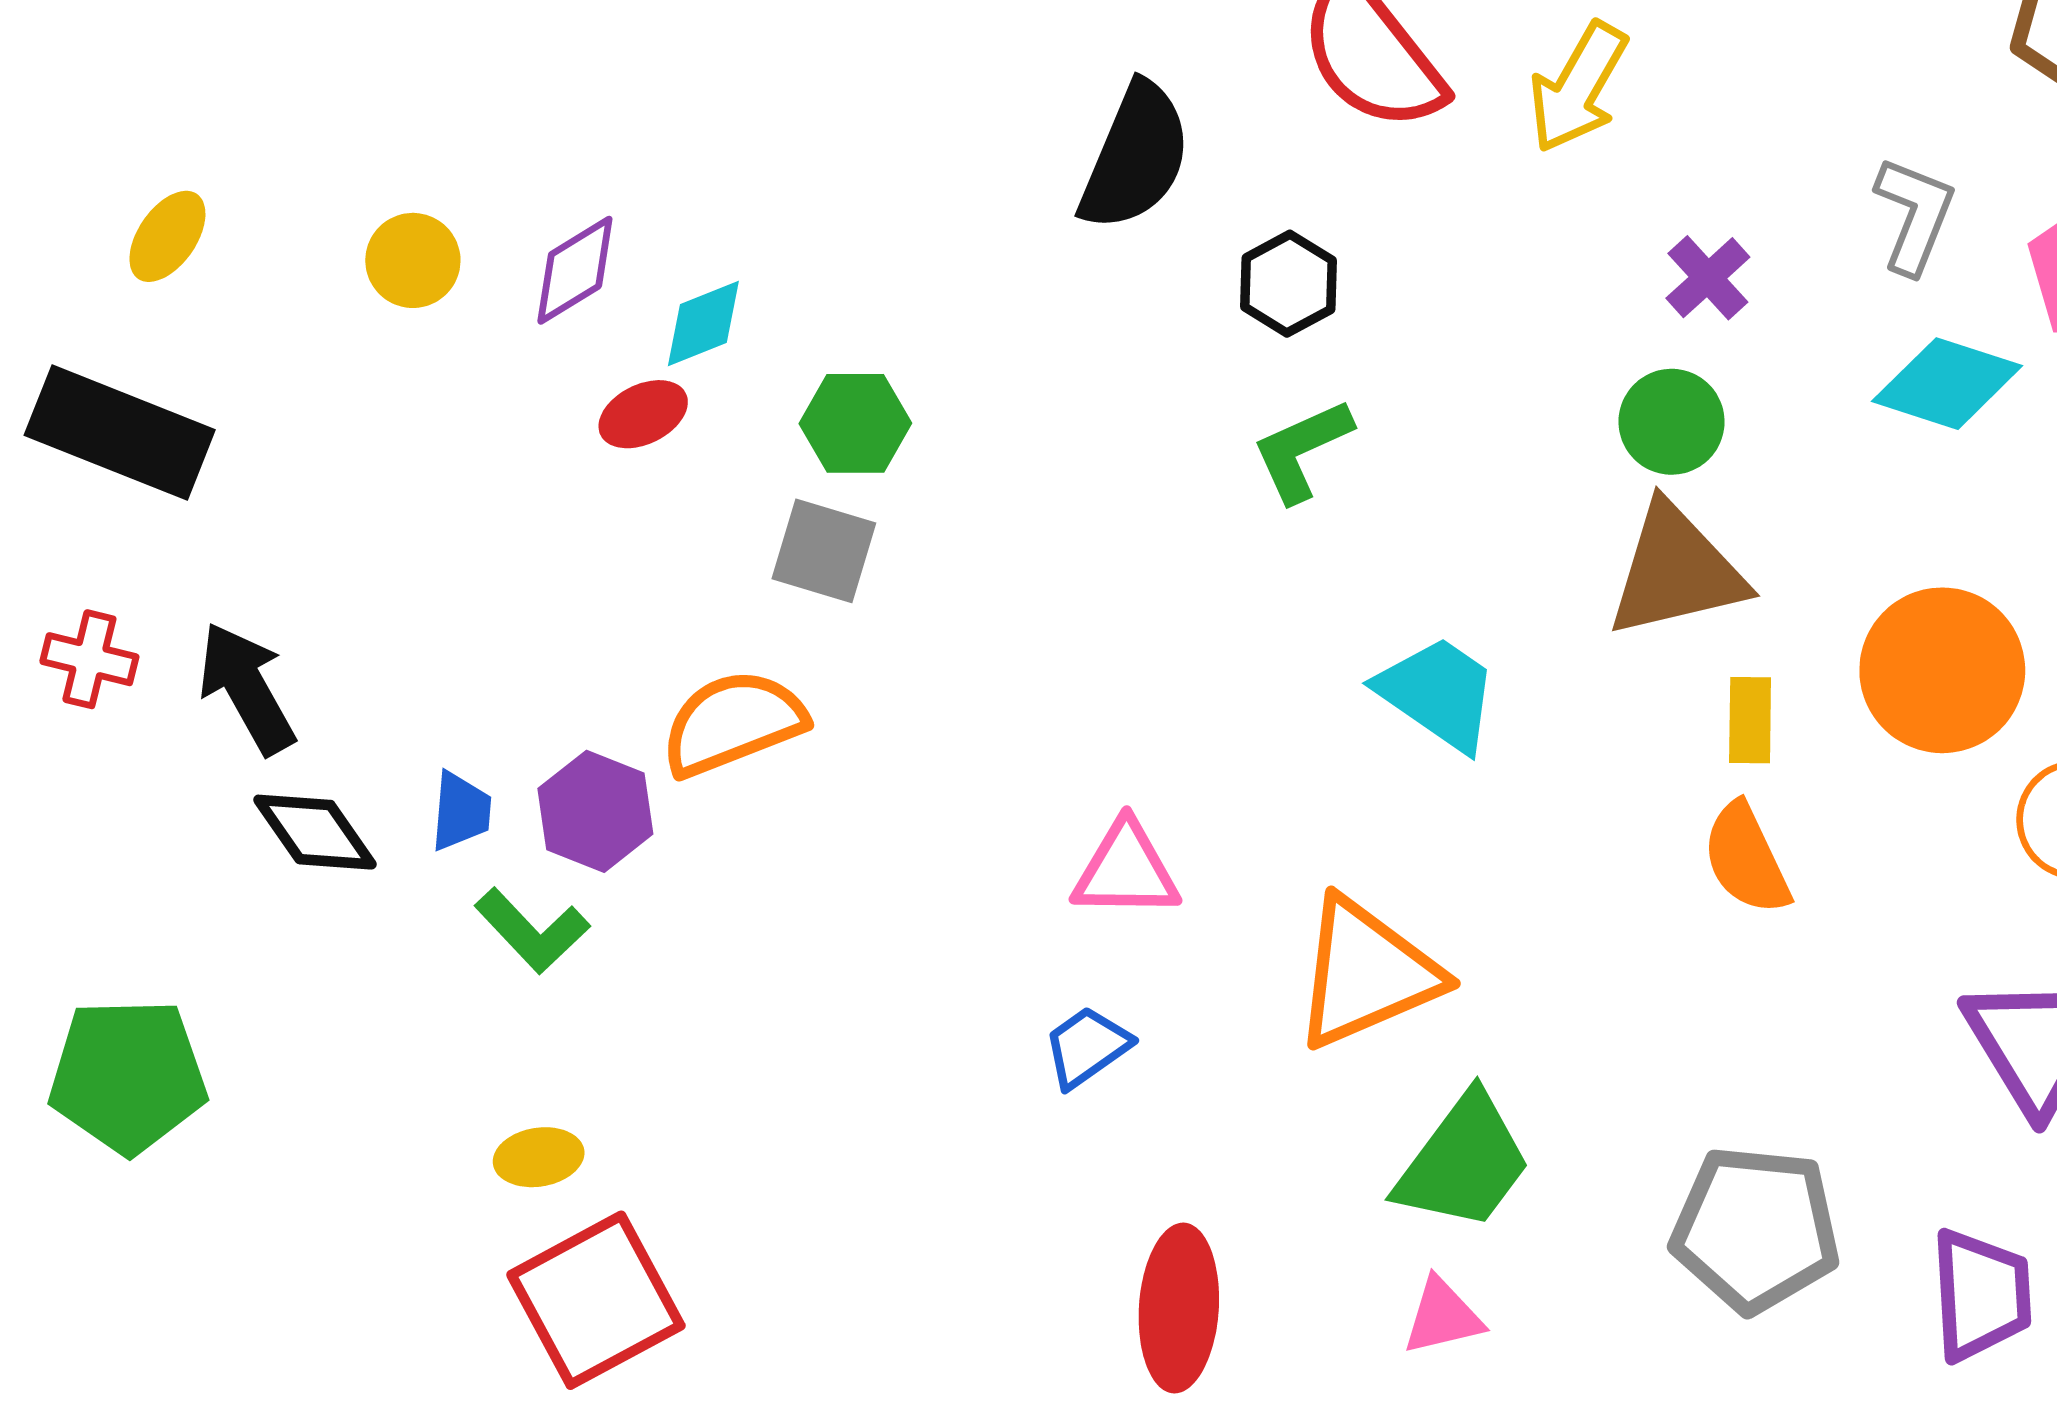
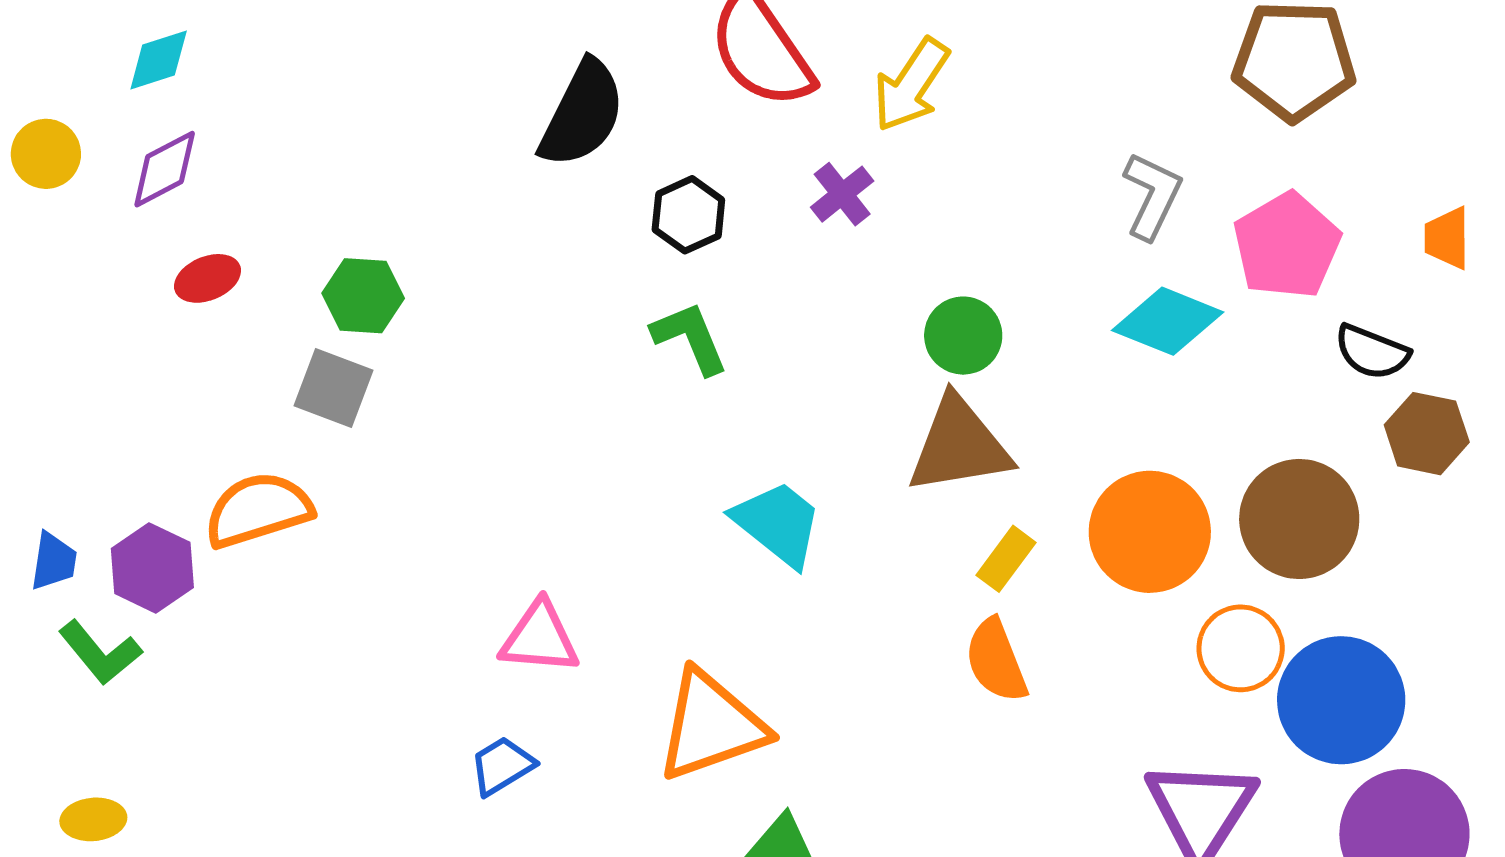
purple cross: (1708, 278) -> (842, 194), moved
cyan diamond: (703, 323) -> (159, 60), moved
green L-shape: (1302, 450) -> (690, 338), turned 88
yellow rectangle: (1750, 720) -> (1006, 559), turned 32

